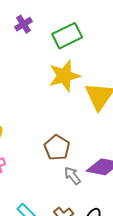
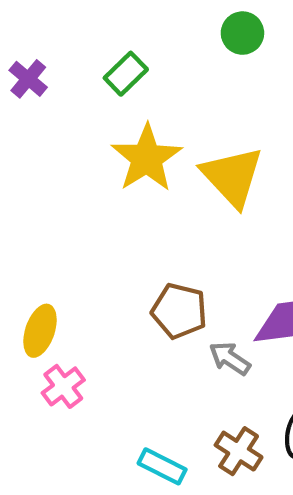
green rectangle: (67, 36) -> (126, 74), size x0.7

